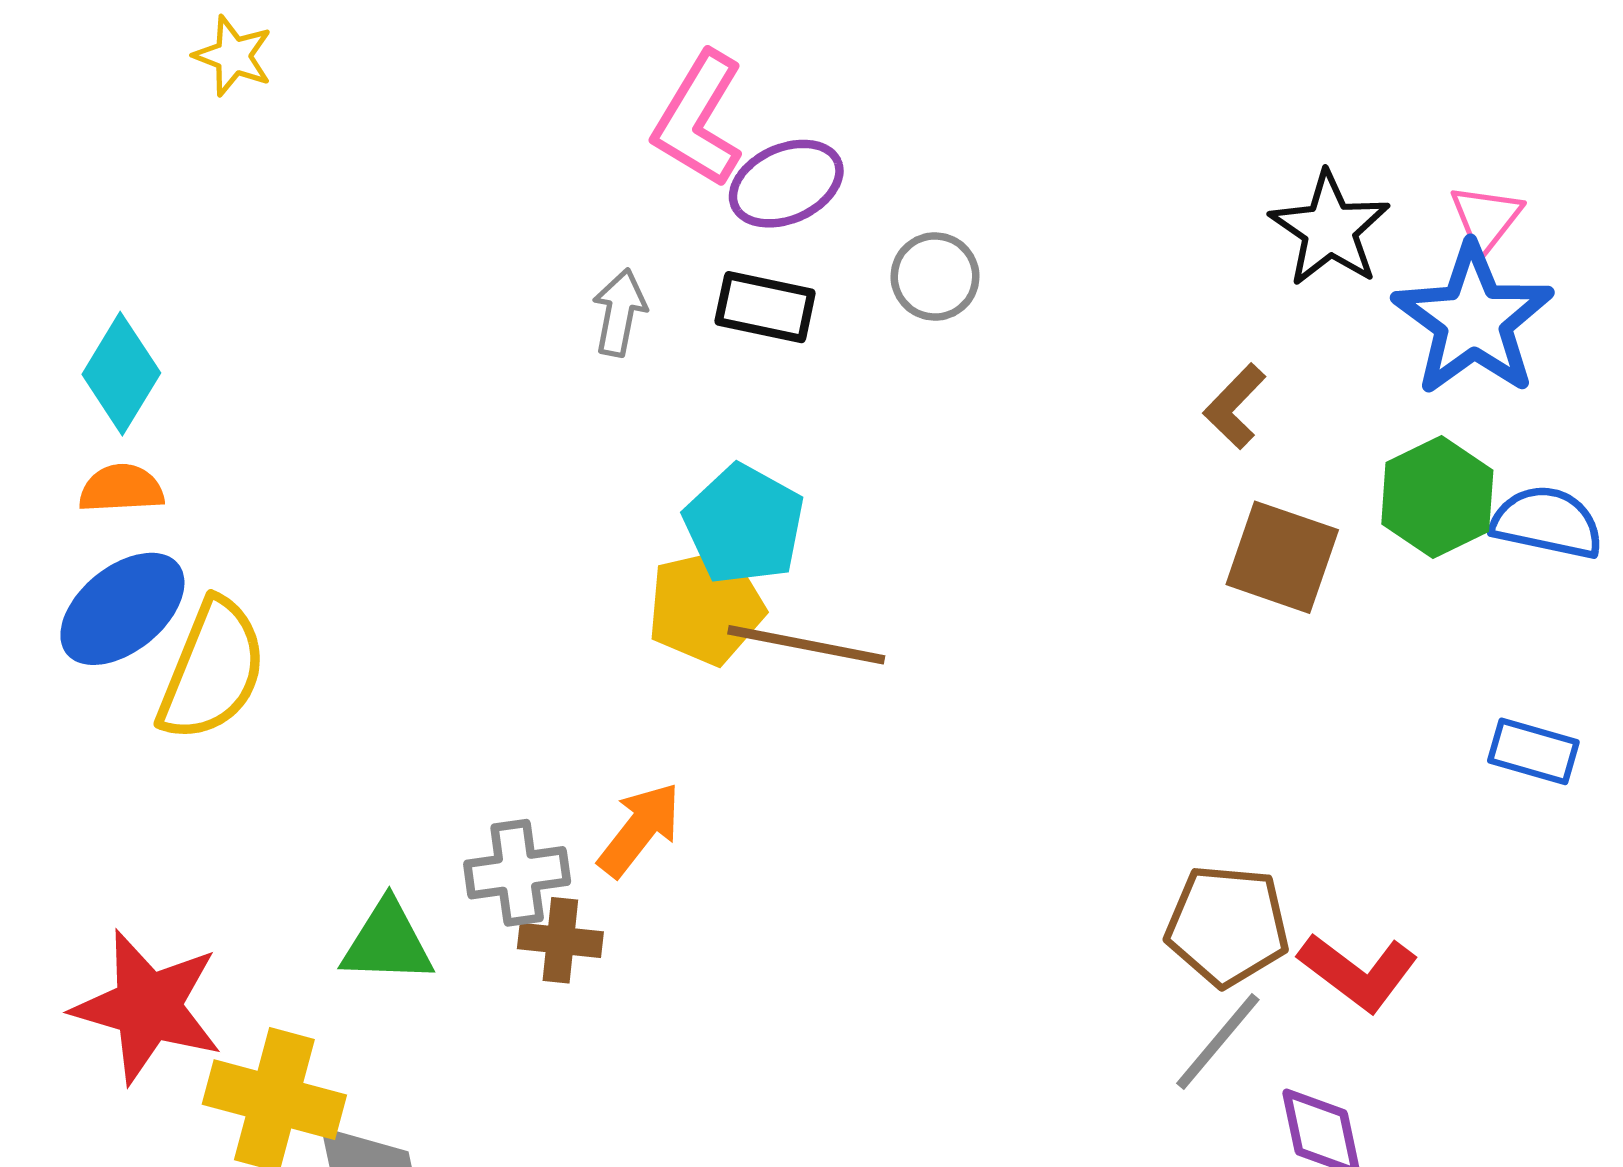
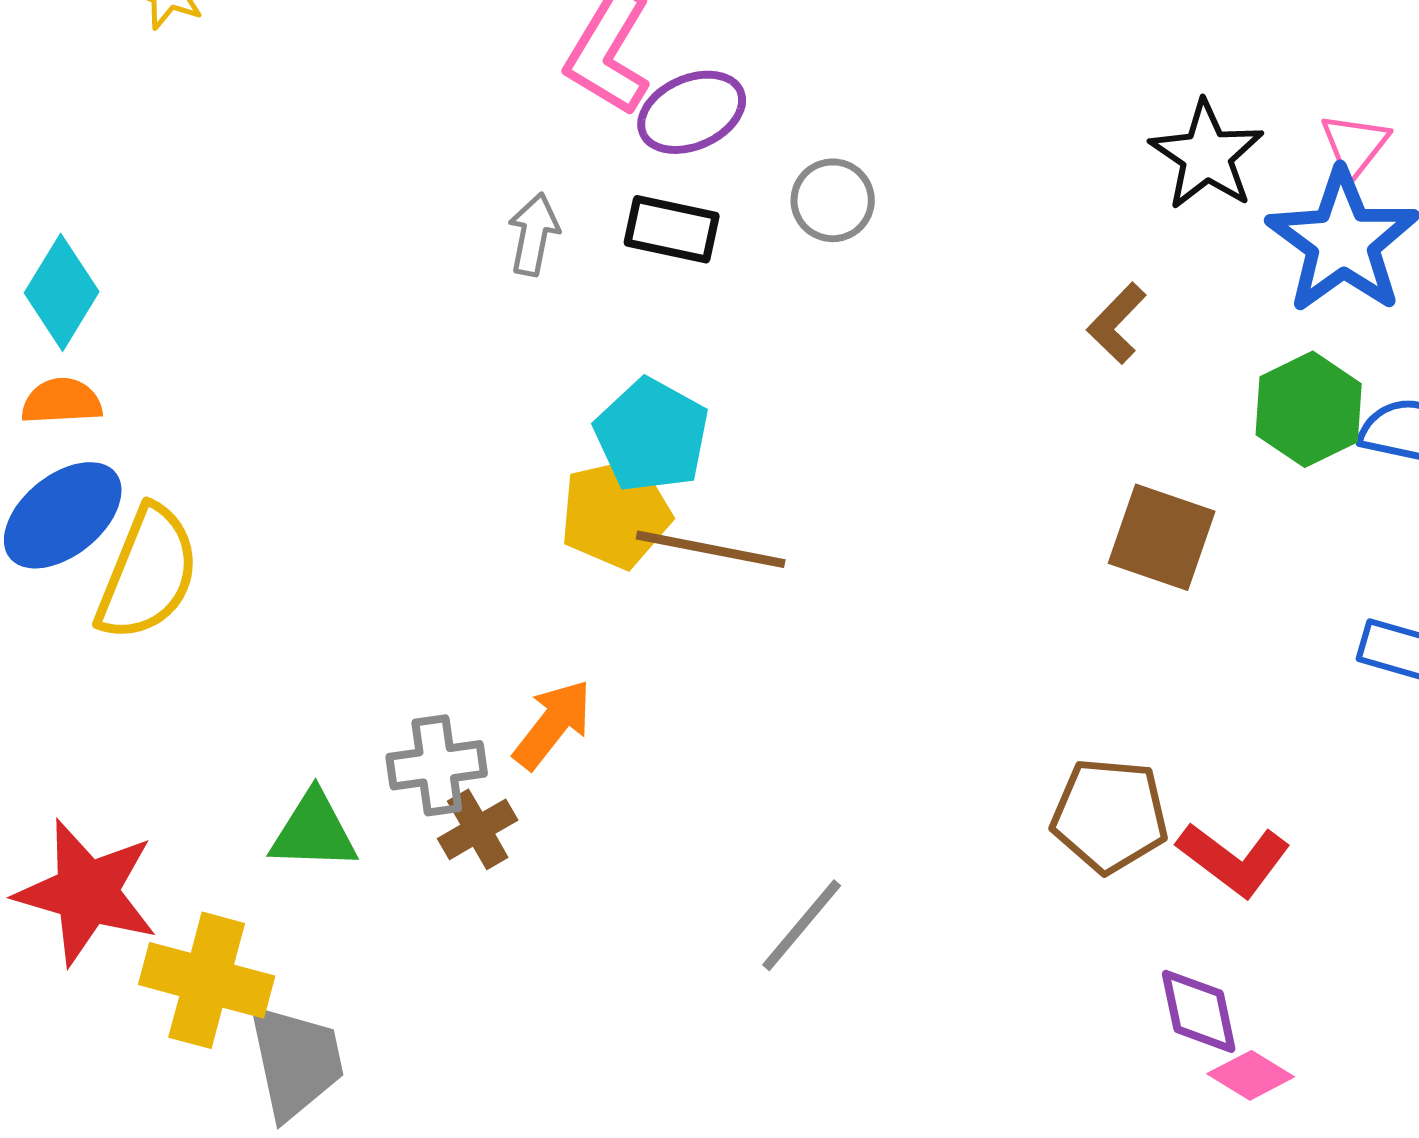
brown square: (1282, 557) -> (1162, 537), moved
brown cross: (560, 940) -> (478, 829), turned -36
gray line: (1218, 1042) -> (802, 925), moved

